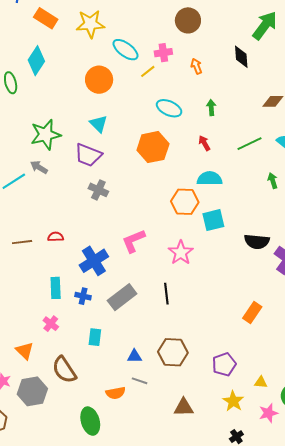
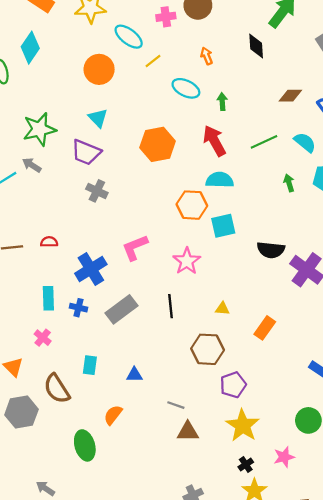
pink cross: (163, 53) -> (166, 17), moved
cyan ellipse: (169, 108) -> (186, 88), moved
red arrow: (204, 143) -> (214, 141), size x1.8
cyan rectangle: (95, 337) -> (90, 365), moved
brown hexagon: (173, 352) -> (208, 349), moved
gray line: (140, 381) -> (176, 405), moved
yellow triangle: (261, 382) -> (222, 309), moved
orange semicircle: (116, 393) -> (113, 415), turned 138
yellow star: (233, 401) -> (243, 426), size x1.4
pink star: (268, 413) -> (284, 457), moved

